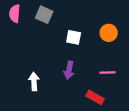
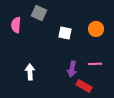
pink semicircle: (15, 14) -> (16, 25), moved
purple arrow: (69, 70) -> (72, 69), moved

